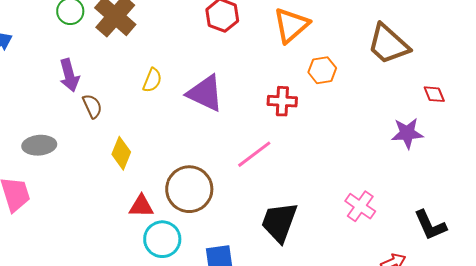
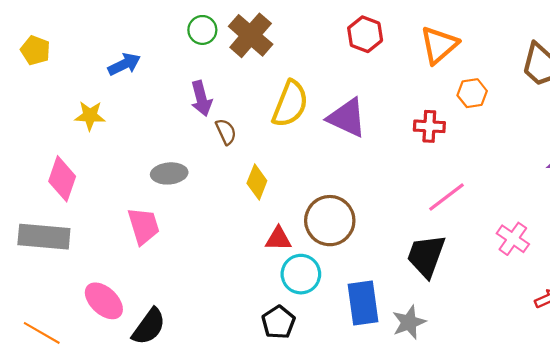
yellow semicircle: (152, 80) -> (290, 104), size x1.8
pink line: (254, 154) -> (446, 197), moved

